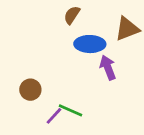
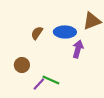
brown semicircle: (72, 15) -> (37, 33), moved
purple arrow: (108, 68) -> (78, 49), turned 36

